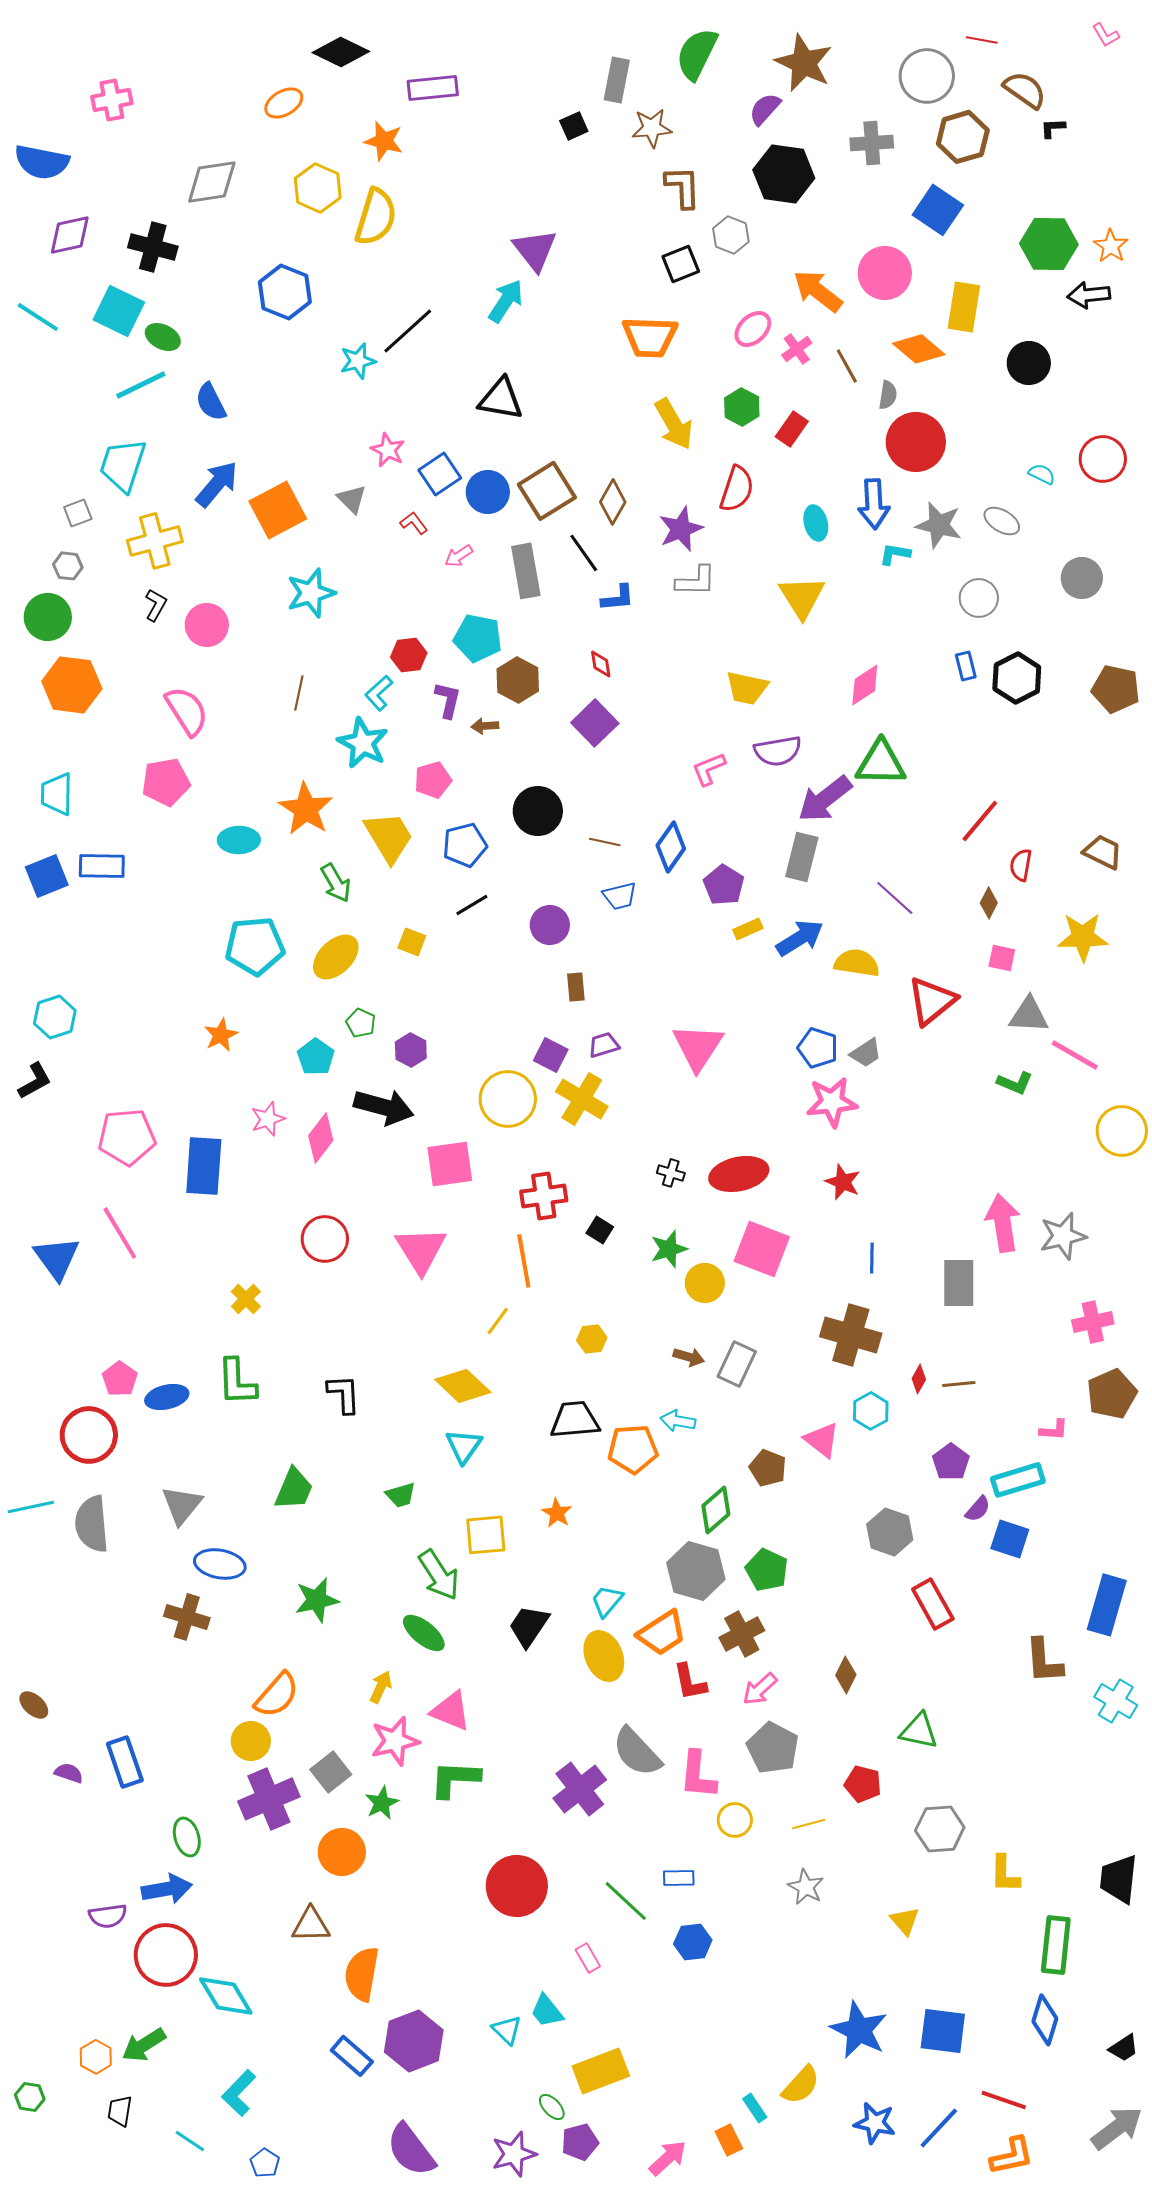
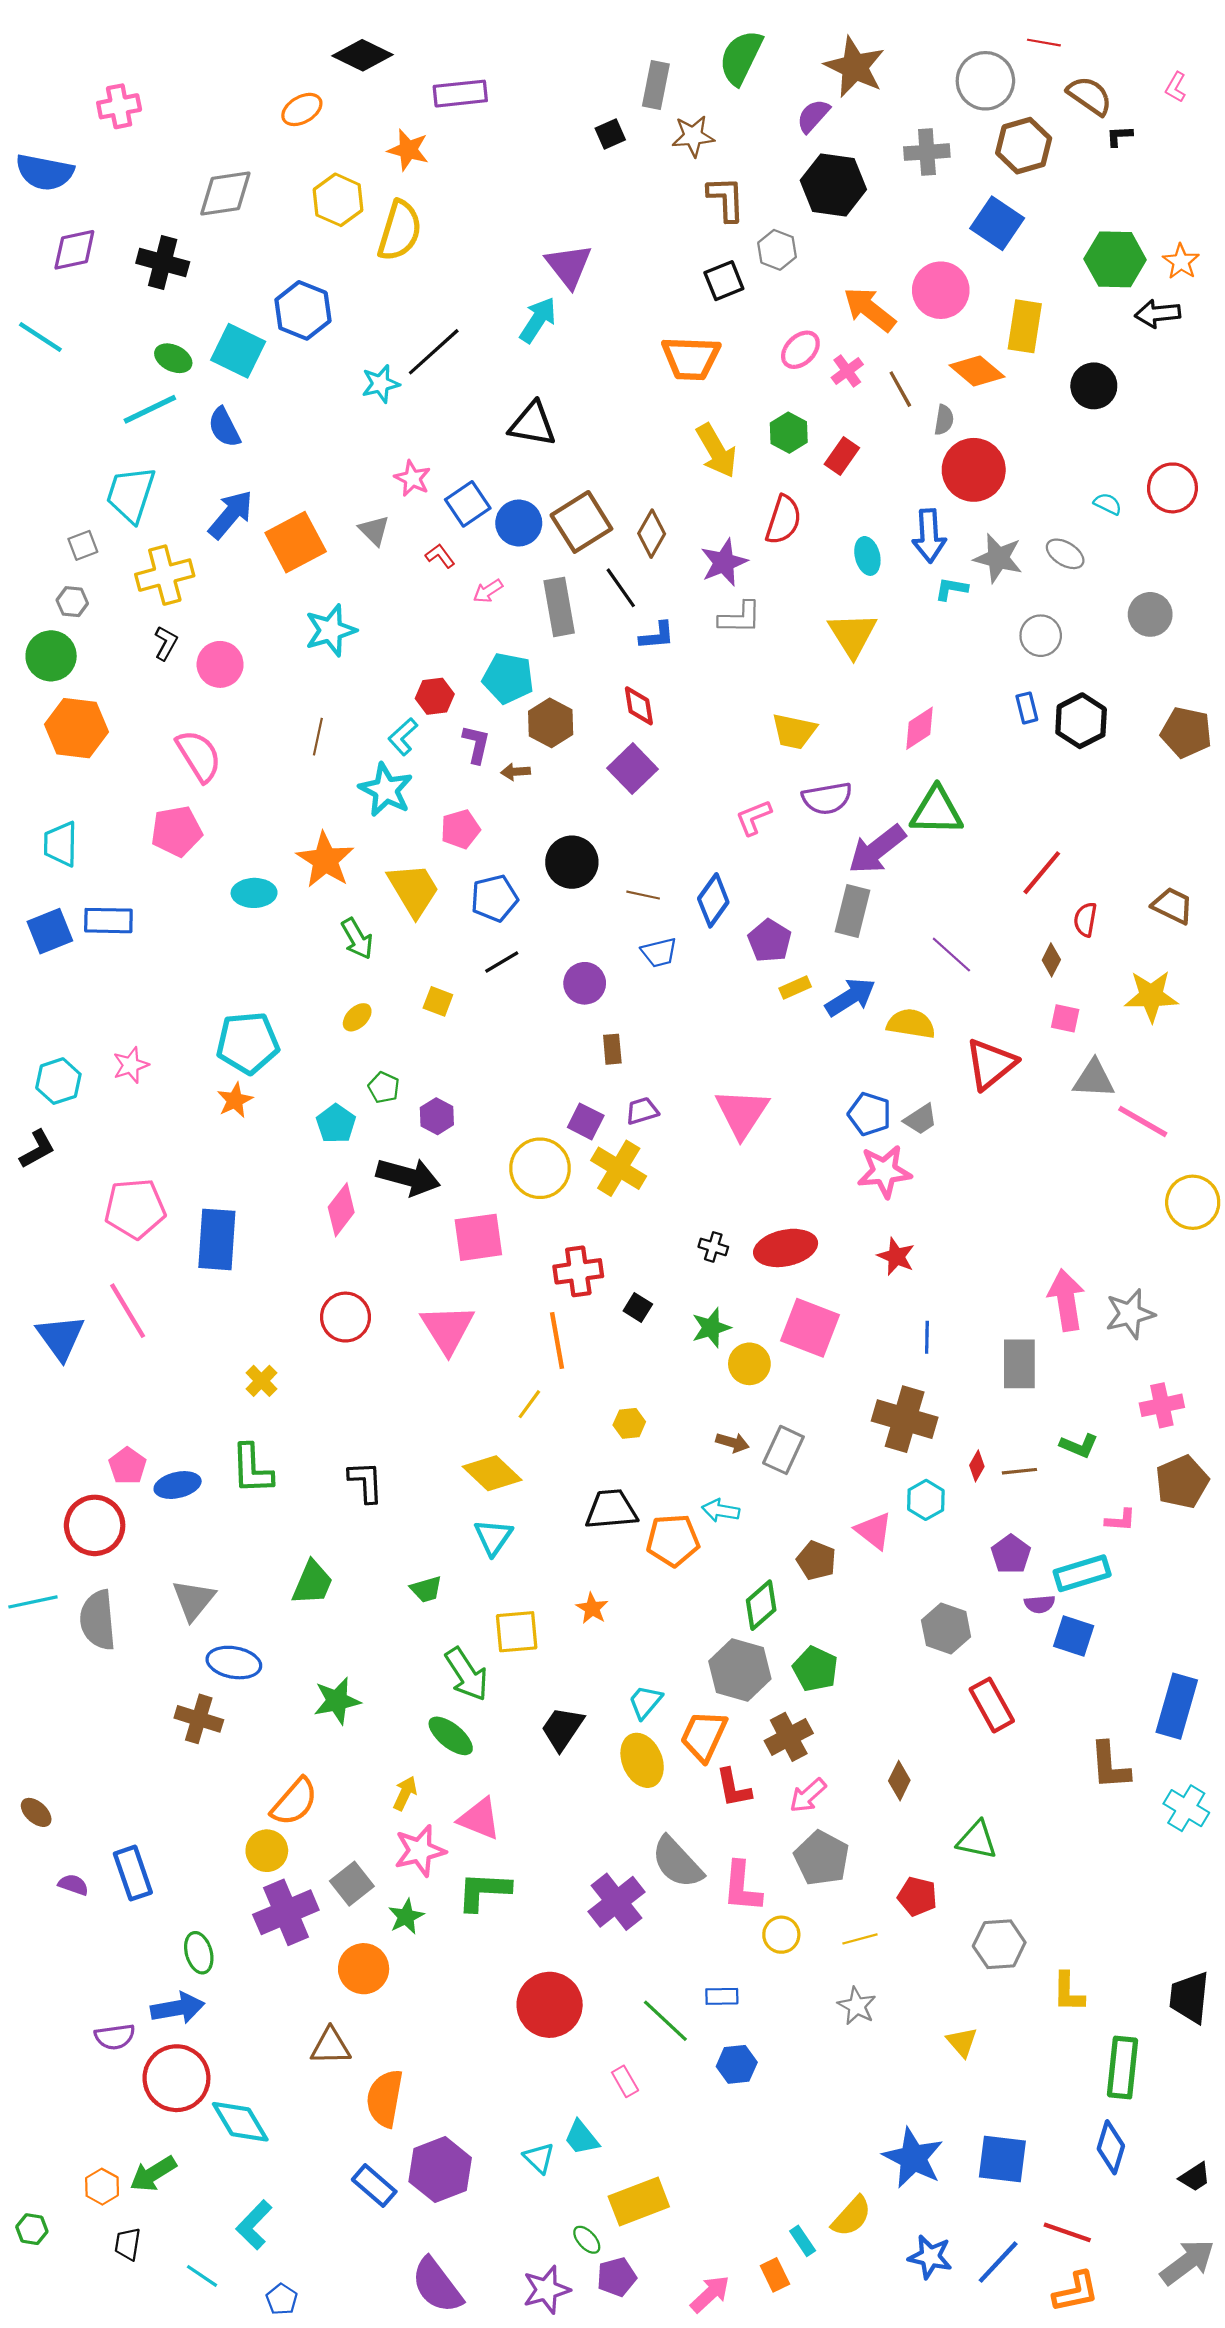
pink L-shape: (1106, 35) -> (1176, 87), moved, turned 60
cyan square: (119, 311) -> (238, 351), moved
red diamond: (601, 664) -> (639, 706), size x1.4
cyan pentagon: (255, 946) -> (248, 1043), moved
yellow ellipse: (336, 957) -> (357, 1017), size x0.6
green L-shape: (1015, 1083) -> (1079, 1446), moved
pink star: (268, 1119) -> (131, 1065), moved
purple semicircle: (978, 1509) -> (1040, 1604), turned 44
orange trapezoid: (662, 1633) -> (704, 1736), turned 148

